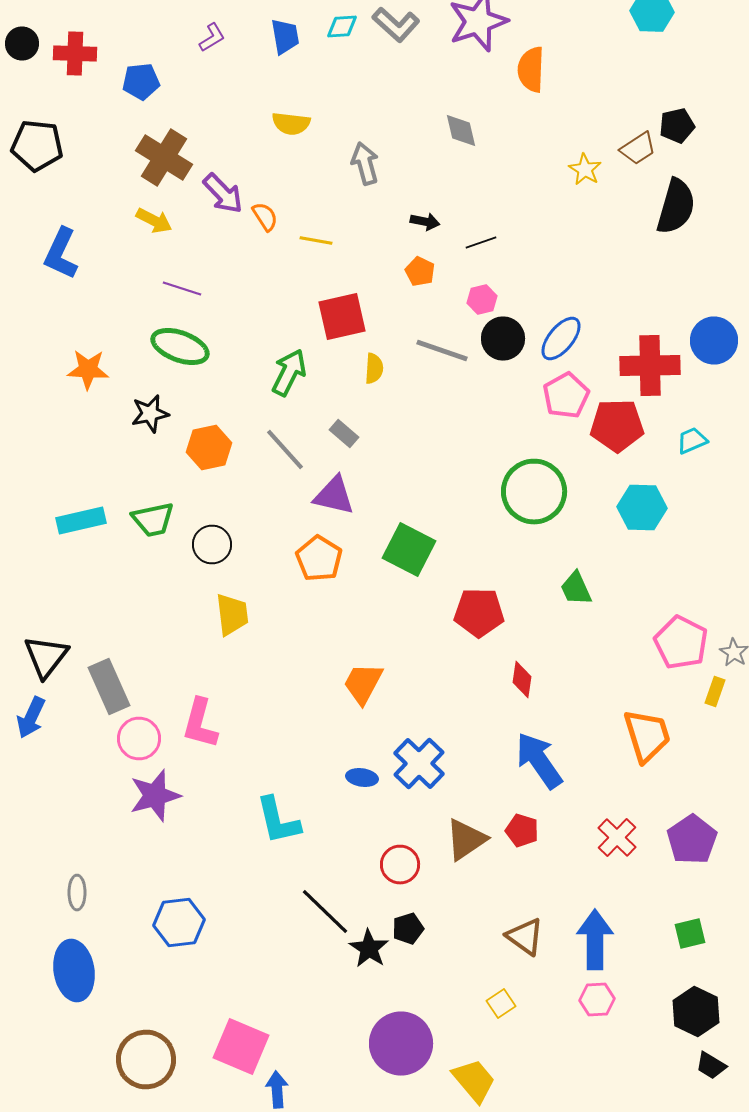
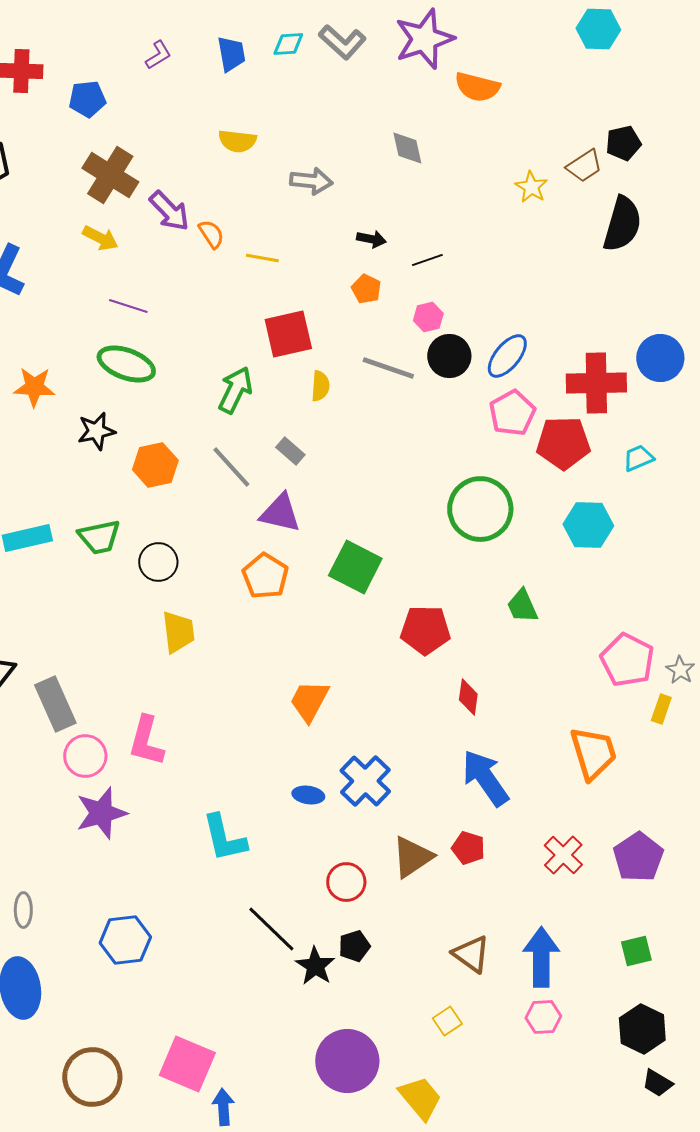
orange semicircle: (531, 70) -> (477, 87), turned -78
gray arrow: (365, 164) -> (311, 181), turned 111

